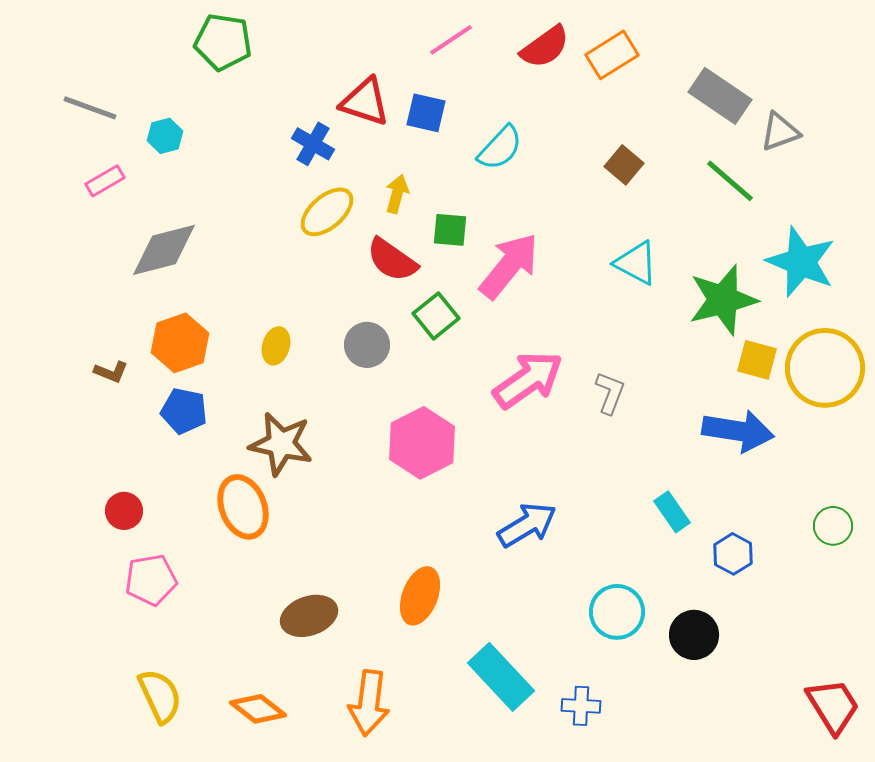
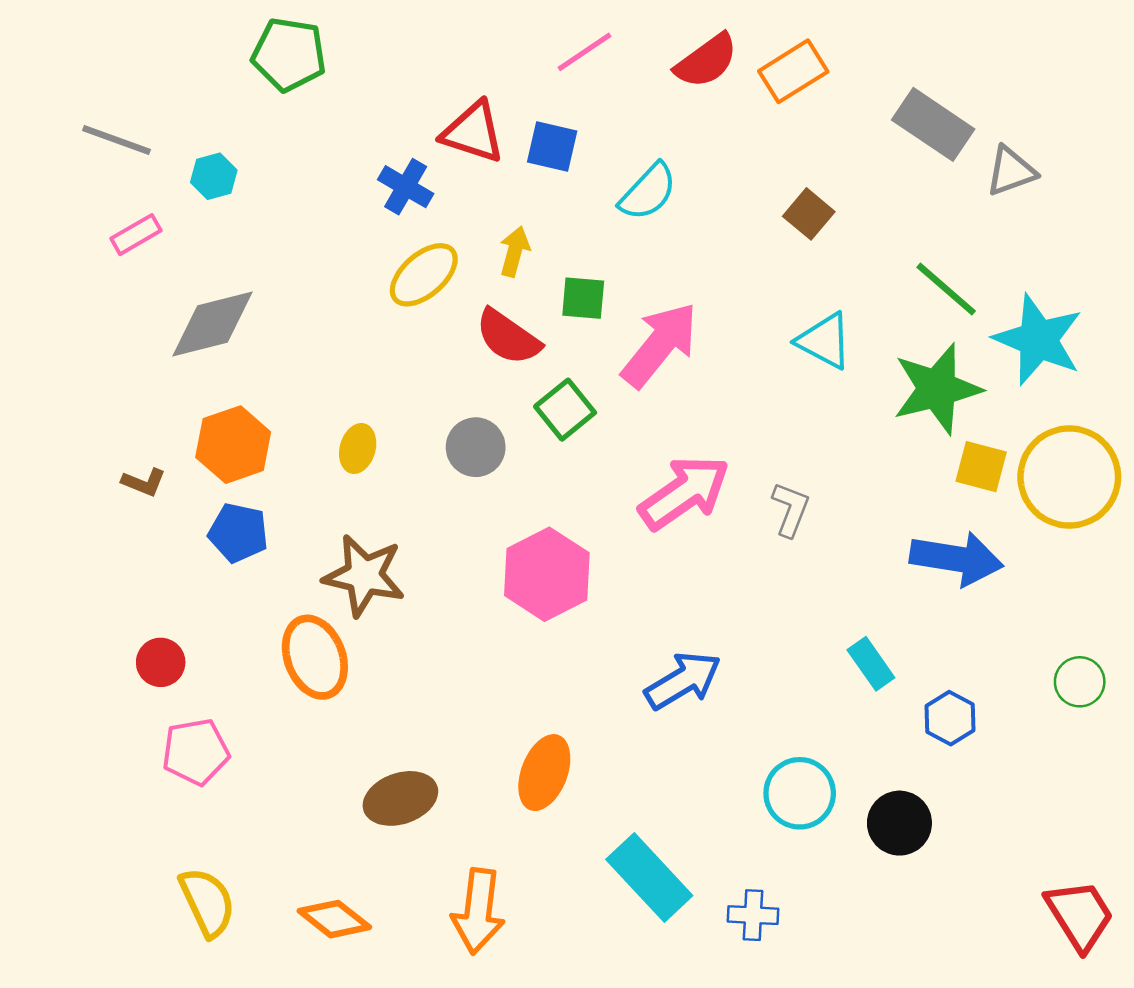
green line: (730, 181) -> (946, 289), moved

